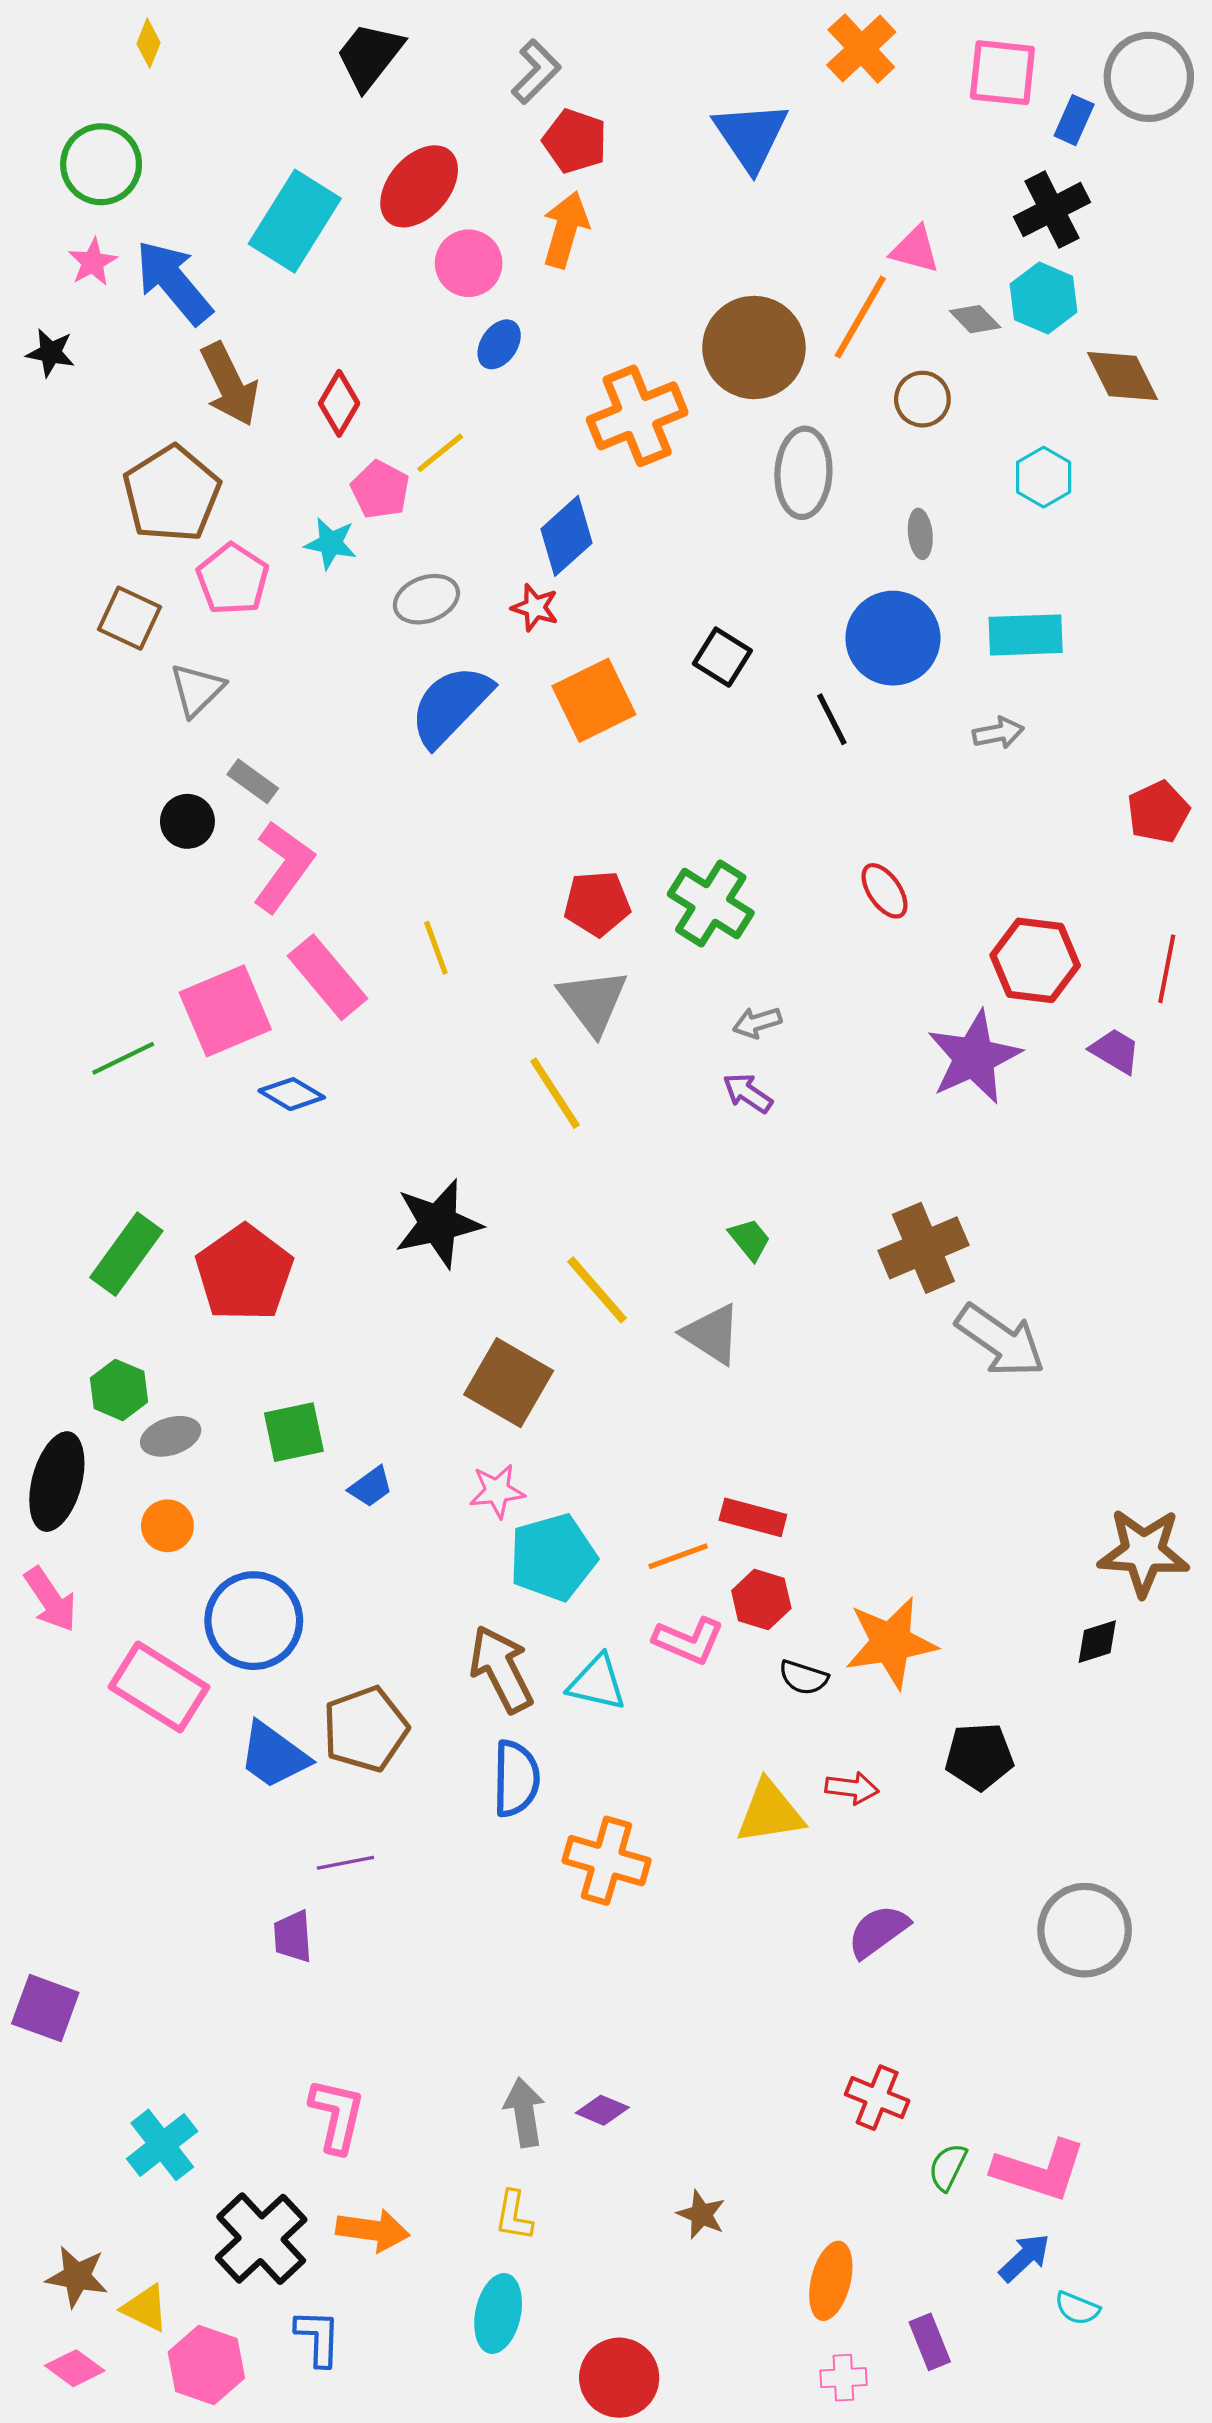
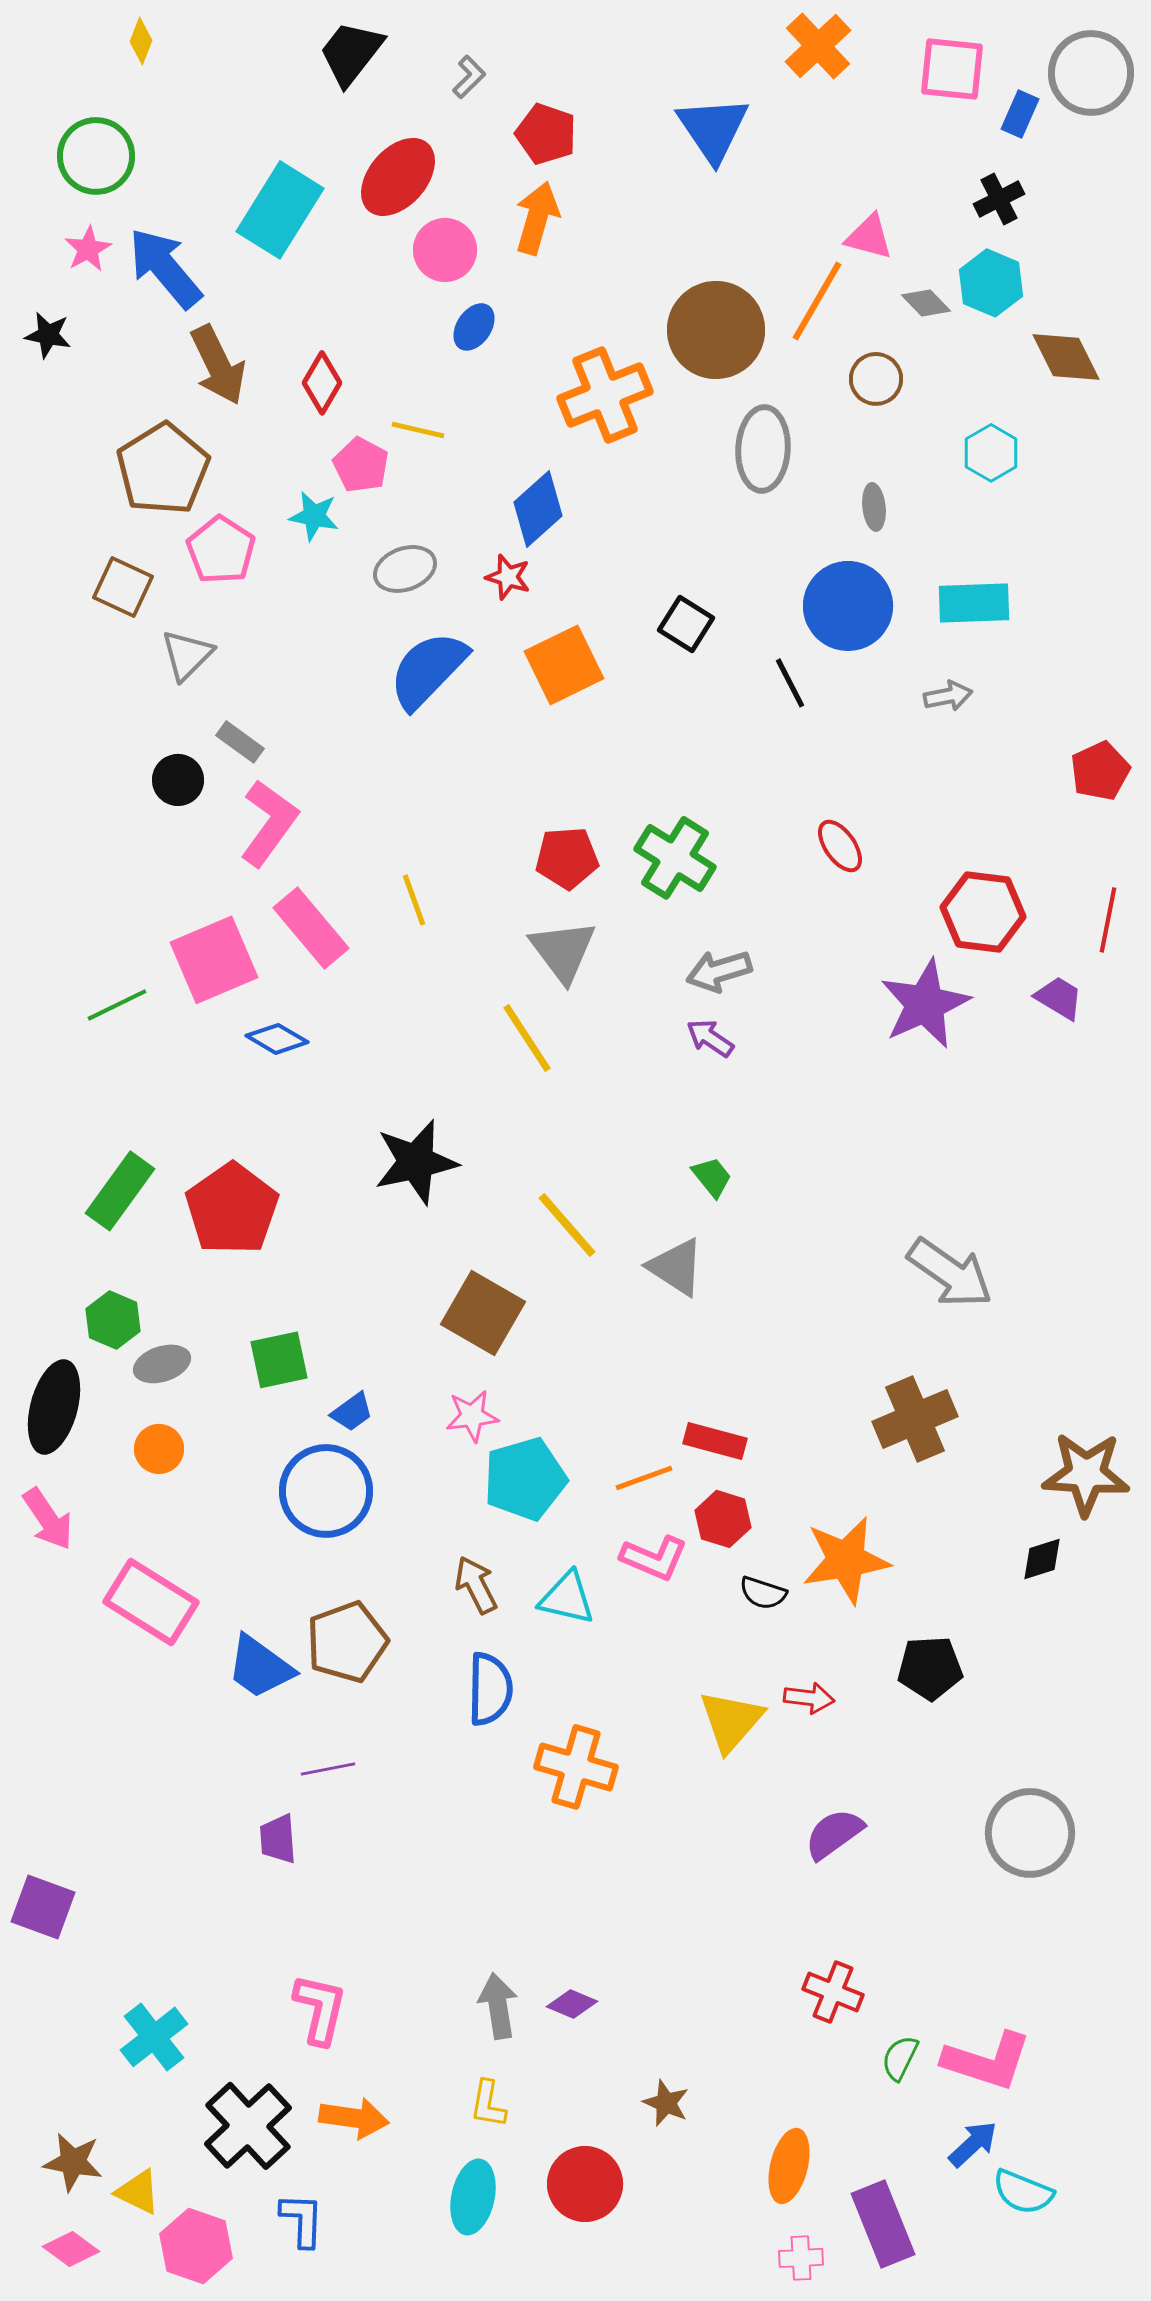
gray L-shape: (536, 72) -> (469, 77), moved, size x0.7
black cross: (1052, 210) -> (999, 199), size x0.7
yellow line: (440, 453) -> (418, 430), turned 52
gray arrow: (757, 1022) -> (719, 971), size x1.4
brown cross: (923, 1248) -> (915, 1419), moved
blue circle: (254, 1621) -> (326, 1491), moved
brown arrow: (501, 1669) -> (476, 1585), size x0.7
yellow triangle: (770, 1812) -> (731, 1721), turned -40
cyan semicircle: (1077, 2308) -> (1023, 2192), size x1.4
purple rectangle: (930, 2342) -> (883, 2224), size x1.6
red circle: (619, 2378) -> (585, 2184), moved

